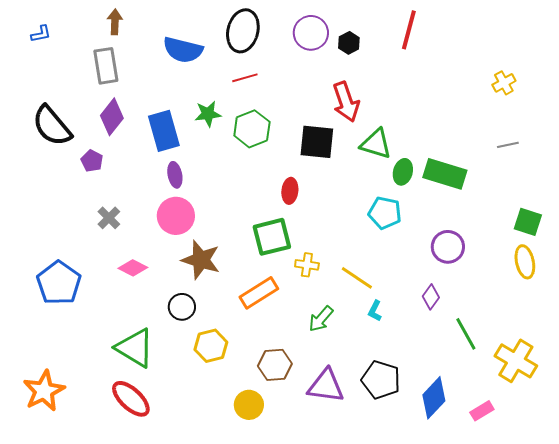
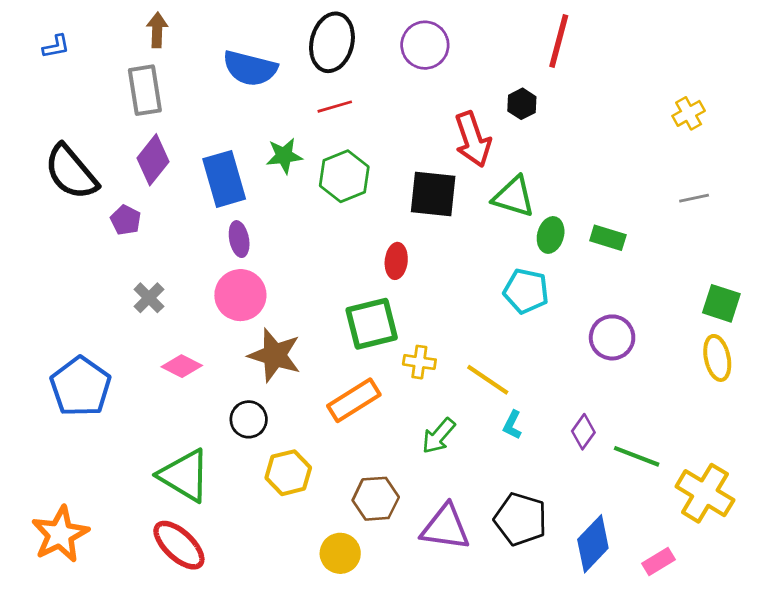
black hexagon: (349, 43) -> (522, 104), moved
green rectangle: (445, 174) -> (608, 238), size x0.6
purple diamond: (431, 297) -> (583, 432), moved
green line: (466, 334) -> (637, 456), turned -40

